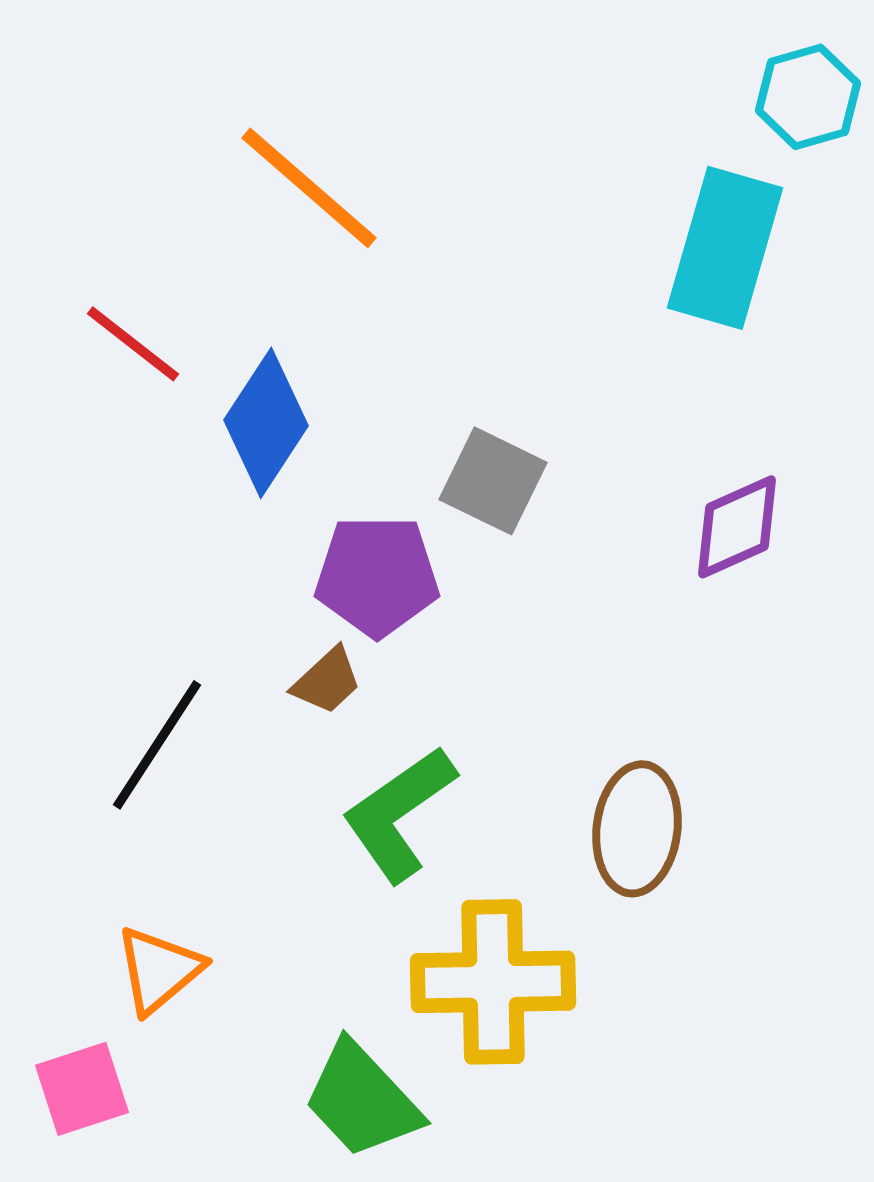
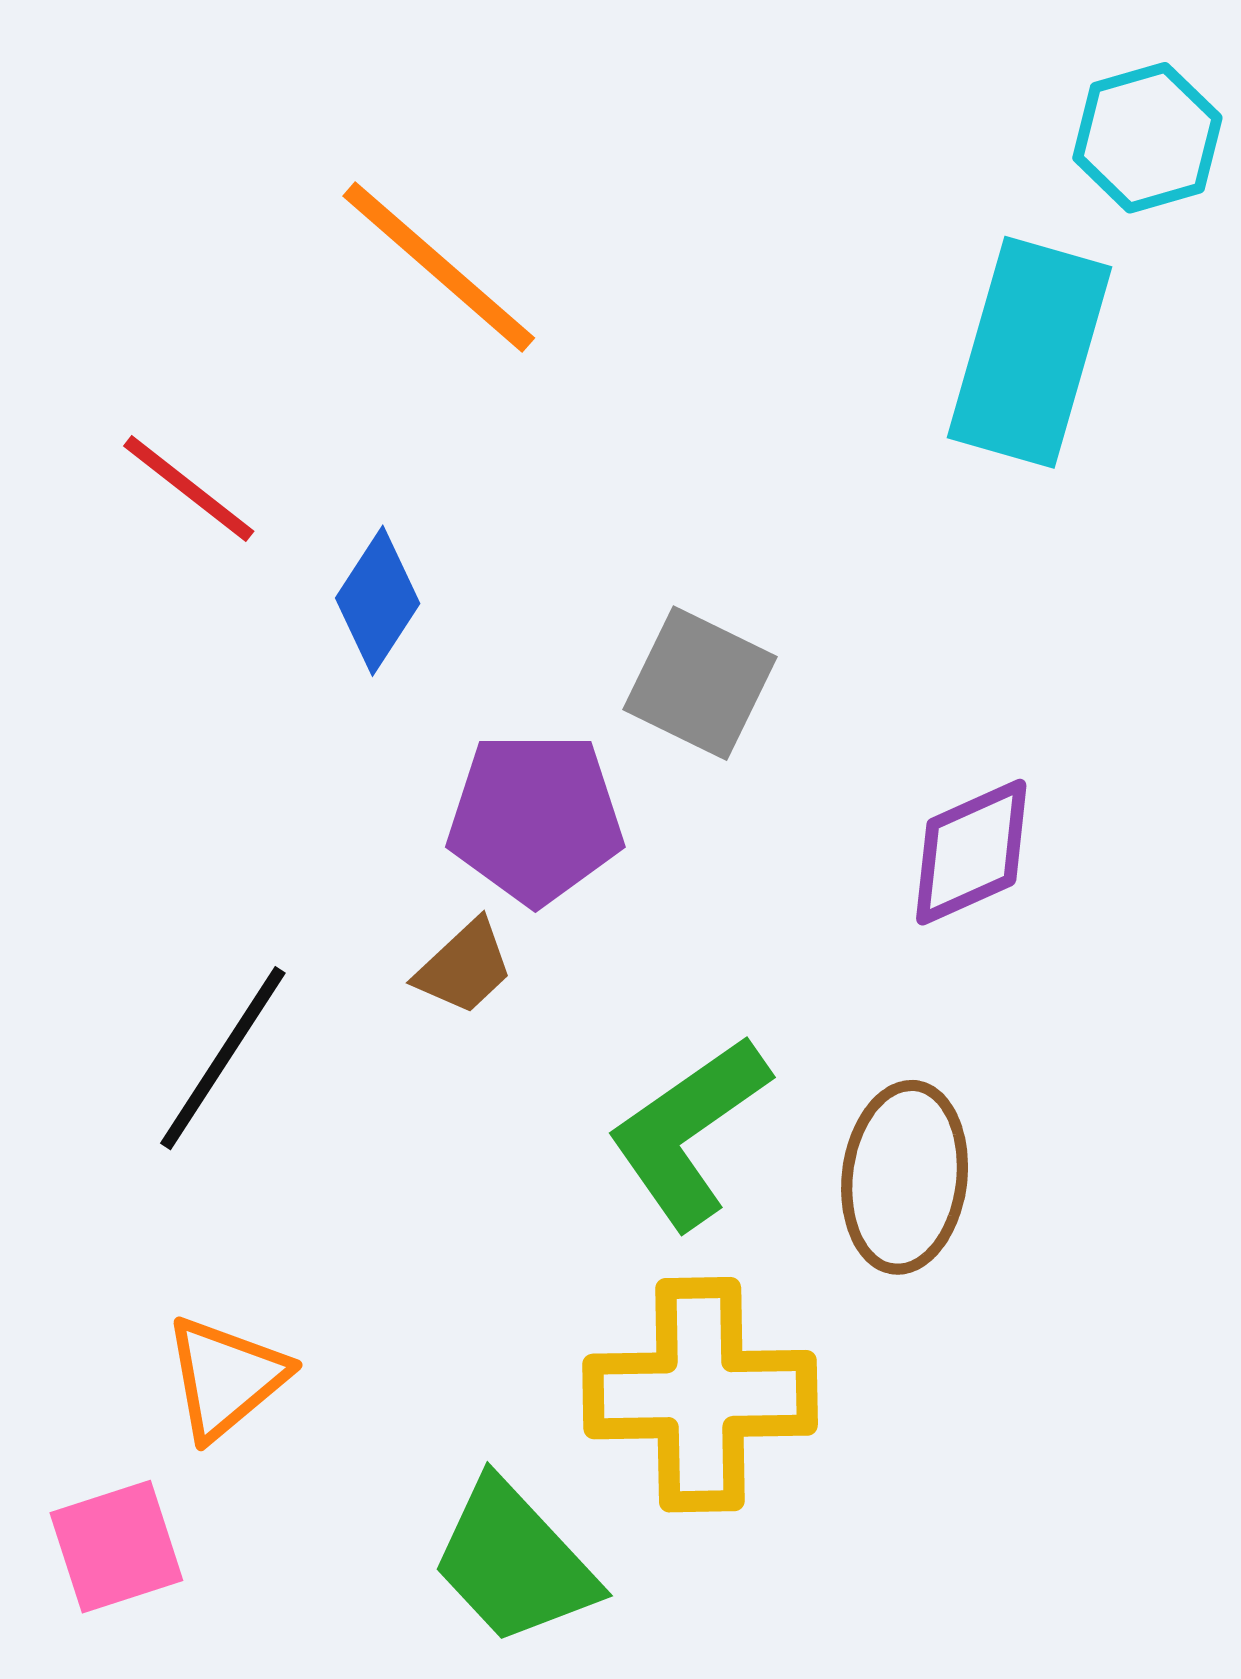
blue diamond: (266, 423) -> (378, 601), size x0.7
purple diamond: (737, 527) -> (971, 852), moved
green L-shape: (399, 814) -> (689, 1132), moved

